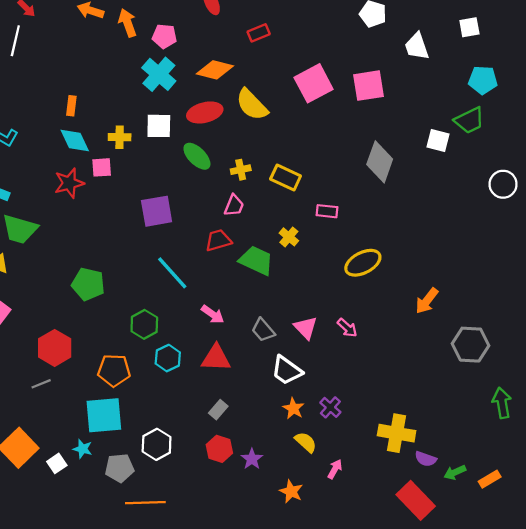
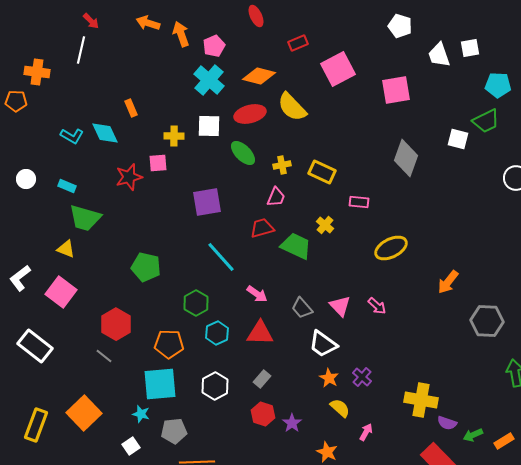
white square: (469, 27) -> (470, 48), moved
pink pentagon: (164, 36) -> (214, 46), turned -30
pink square: (314, 83) -> (338, 69), moved
orange rectangle: (71, 106) -> (131, 108), turned -30
cyan diamond: (75, 141) -> (105, 133), moved
gray line: (41, 384) -> (104, 356), turned 60
white hexagon: (157, 444) -> (215, 386), moved
white square: (57, 463) -> (131, 446), moved

